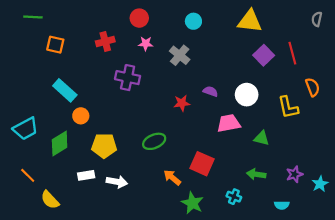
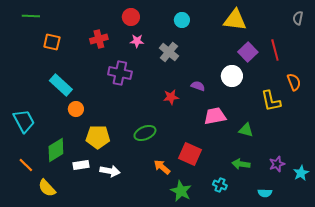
white circle: (247, 95) -> (232, 76), moved
cyan trapezoid: (26, 129) -> (24, 121), turned -90
green diamond: (60, 143) -> (56, 150), moved

